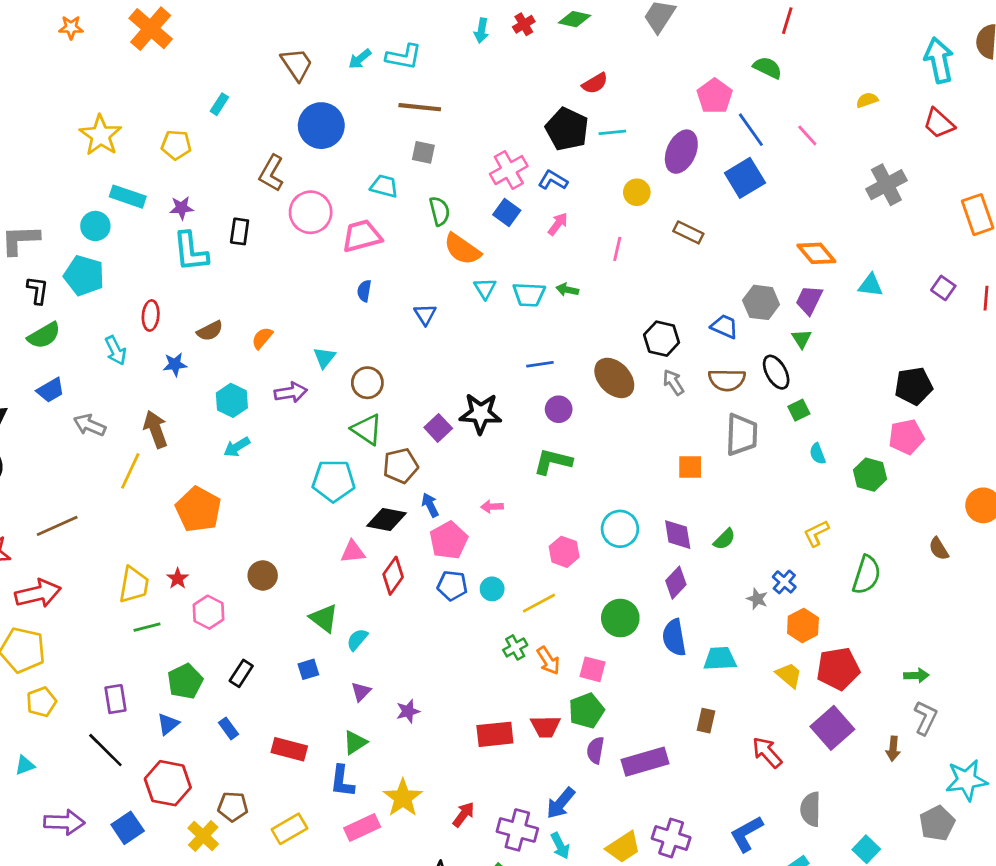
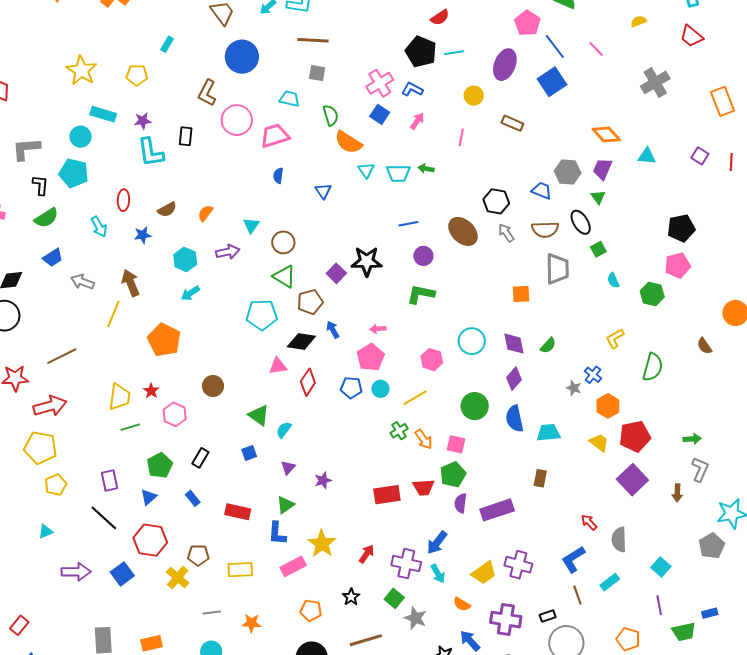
pink pentagon: (449, 540) -> (371, 357), moved
red arrow: (767, 752) -> (589, 522), moved, size x0.7
yellow rectangle: (289, 829) -> (240, 570), turned 30

